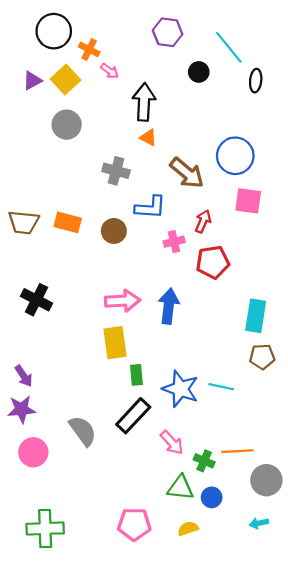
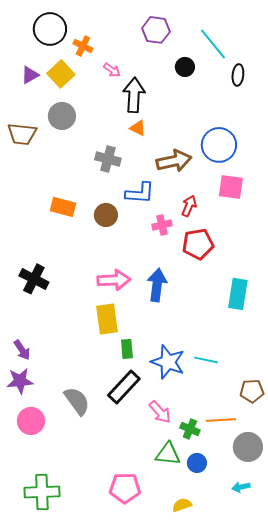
pink arrow: (110, 71) -> (112, 70), moved
brown arrow: (187, 173) -> (174, 161), turned -52
brown trapezoid: (24, 222) -> (22, 134), moved
brown pentagon: (262, 357) -> (252, 391), moved
yellow semicircle: (188, 529) -> (182, 505), moved

